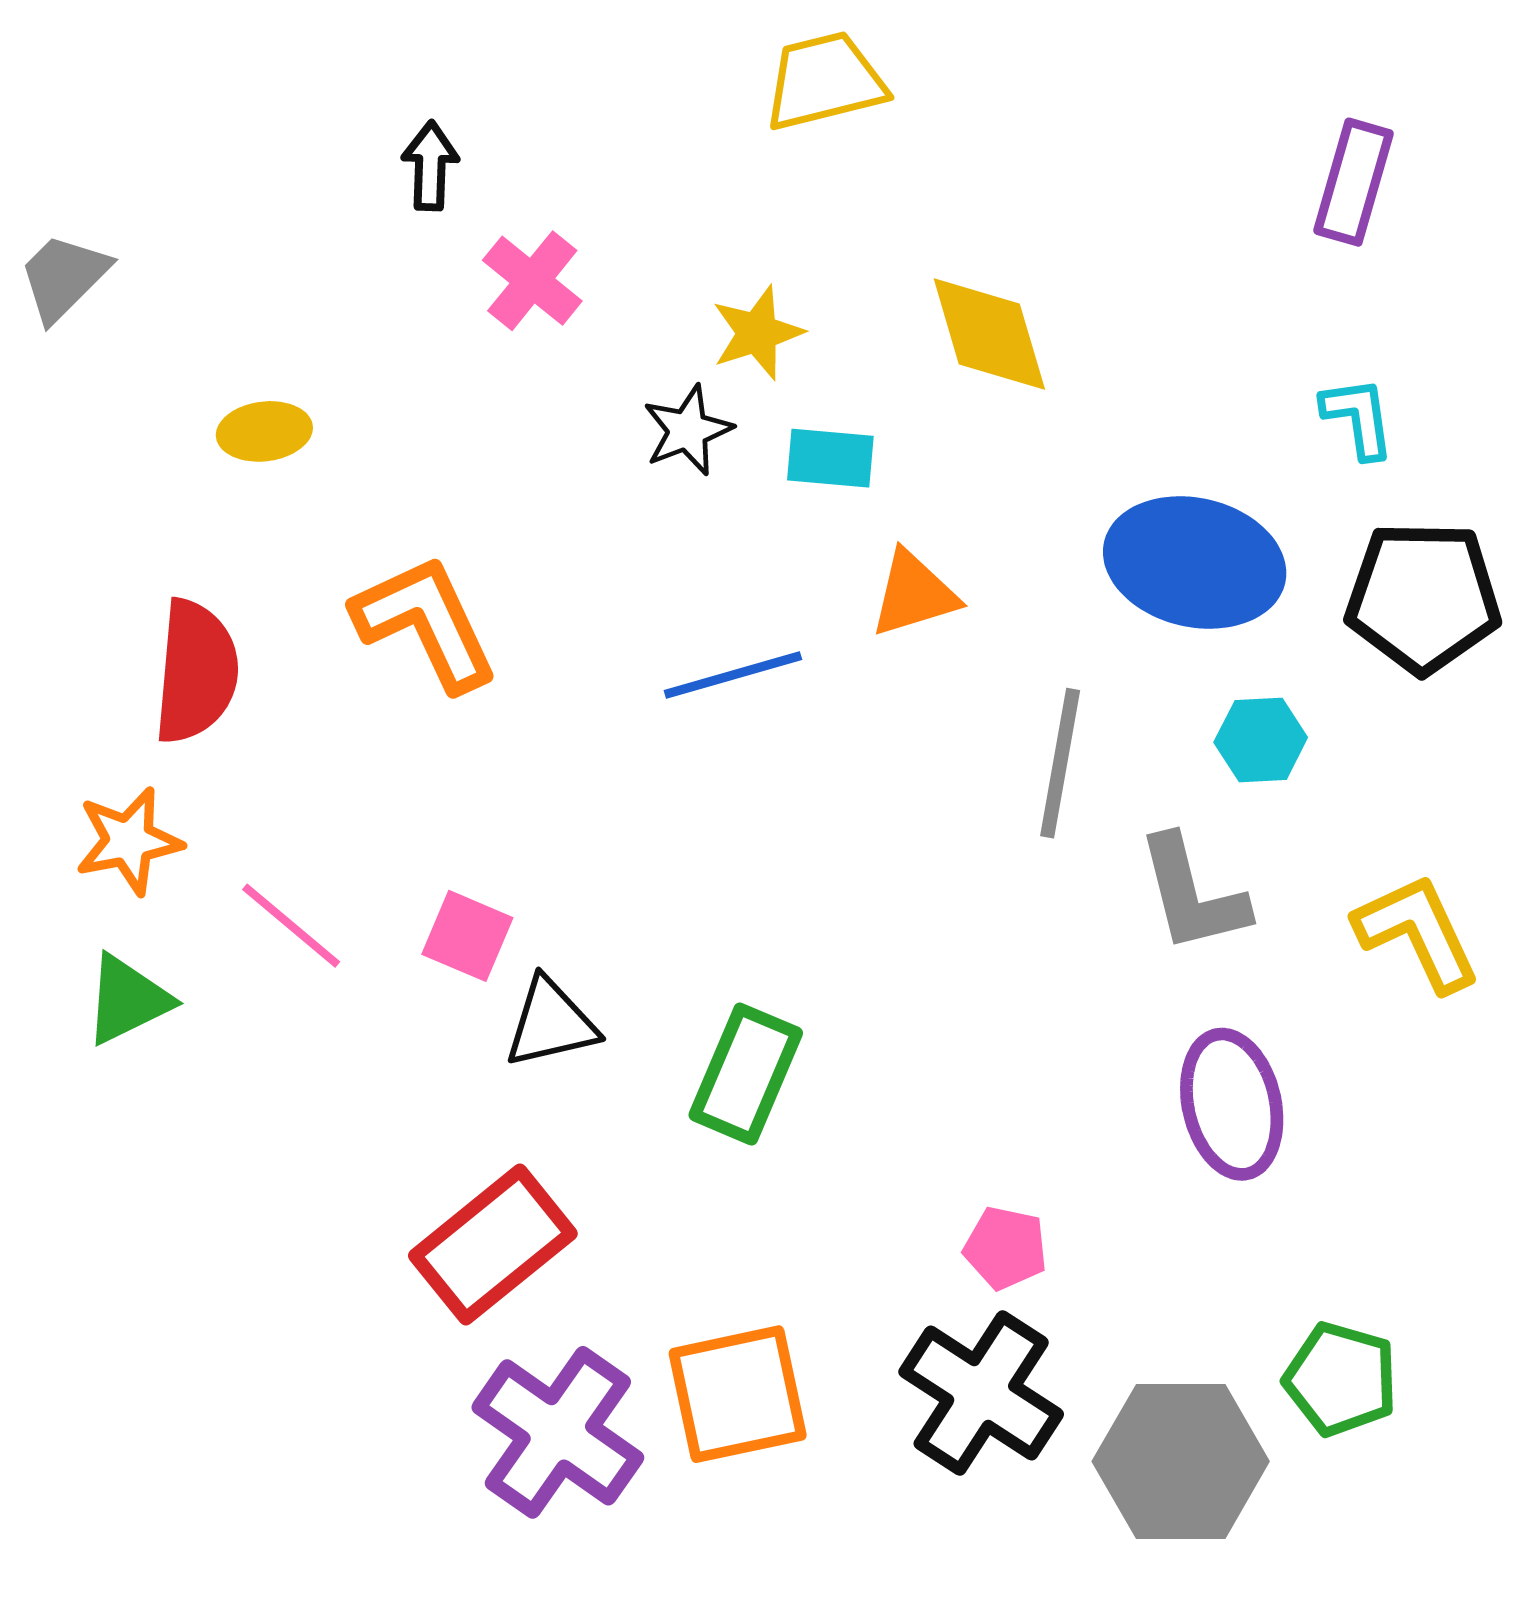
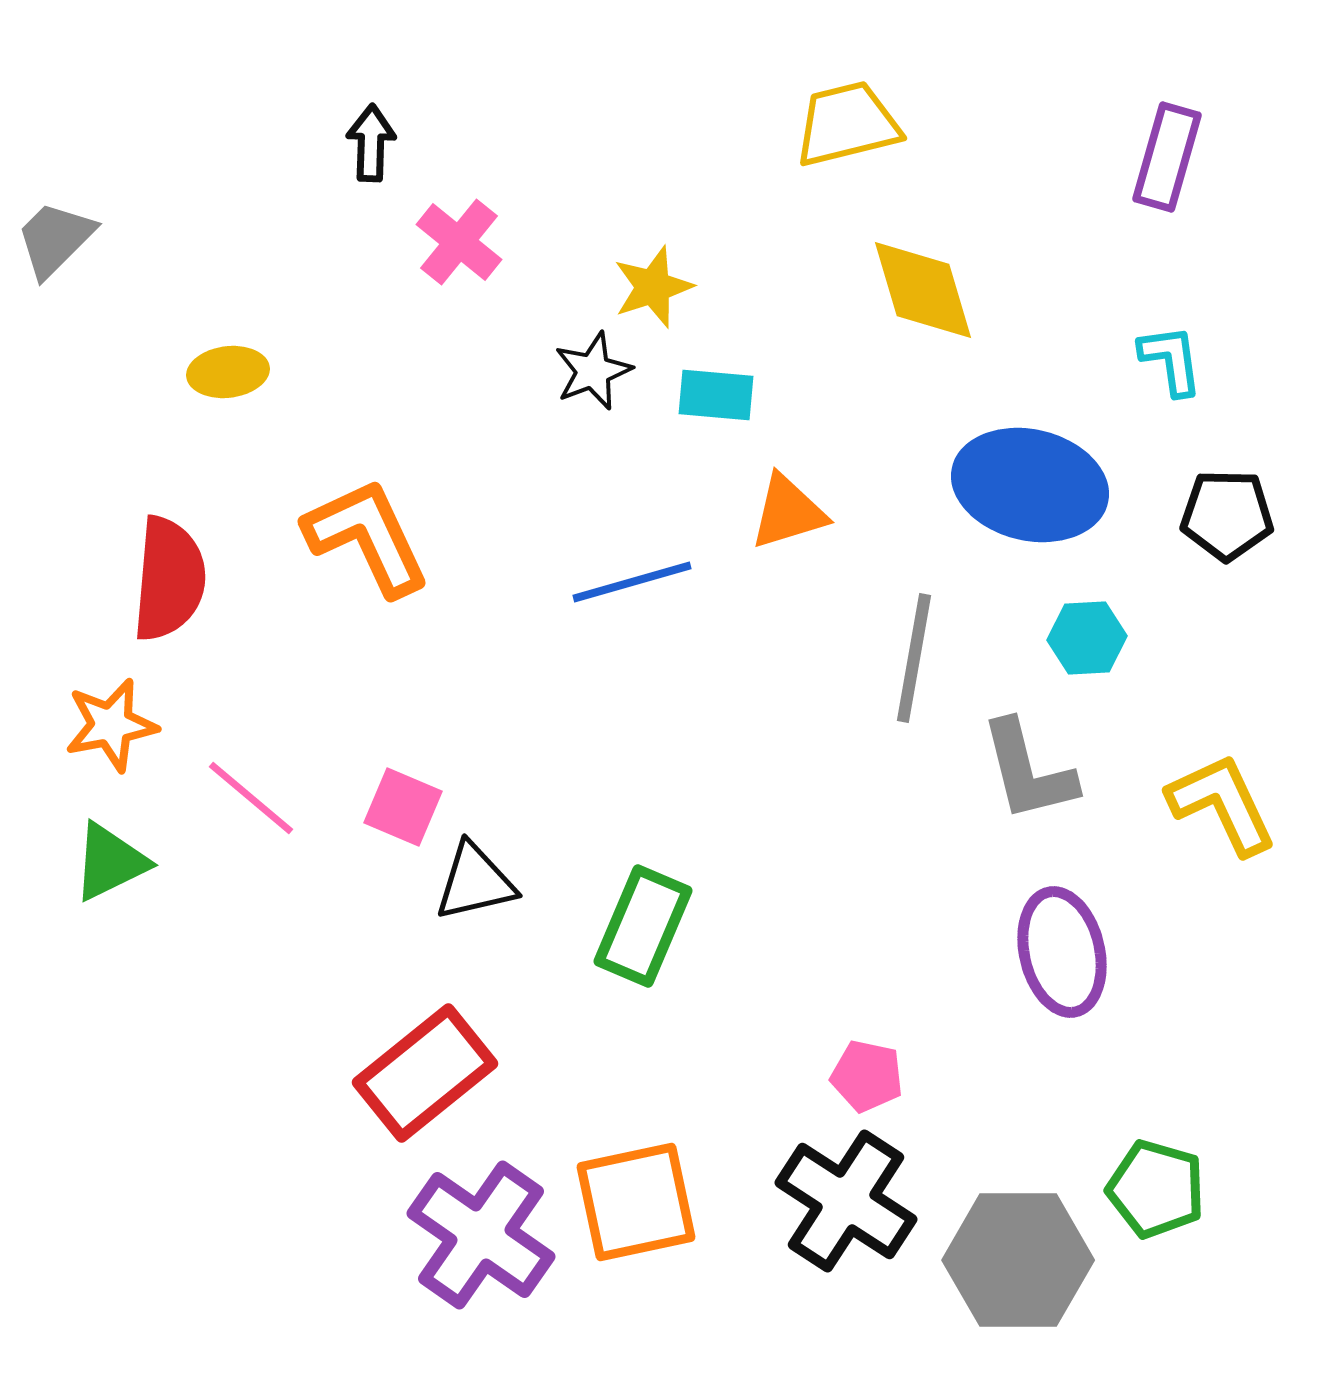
yellow trapezoid: (825, 81) -> (847, 124), moved
yellow diamond: (989, 334) -> (923, 290), moved
black pentagon: (1423, 597) -> (1227, 515), size x0.7

